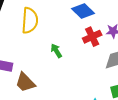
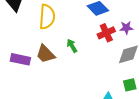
brown trapezoid: (25, 82) -> (45, 54), moved

